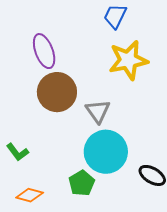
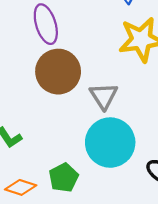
green pentagon: (82, 183) -> (64, 178), moved

